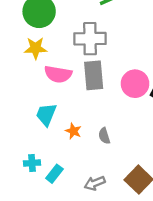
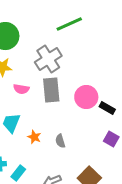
gray cross: (90, 39) -> (48, 59), turned -32
pink semicircle: (58, 74) -> (21, 89), size x0.7

